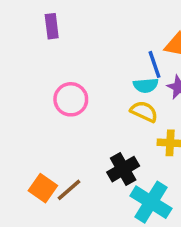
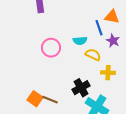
cyan semicircle: (146, 85) -> (80, 41), moved
brown line: (69, 190) -> (50, 100), turned 63

